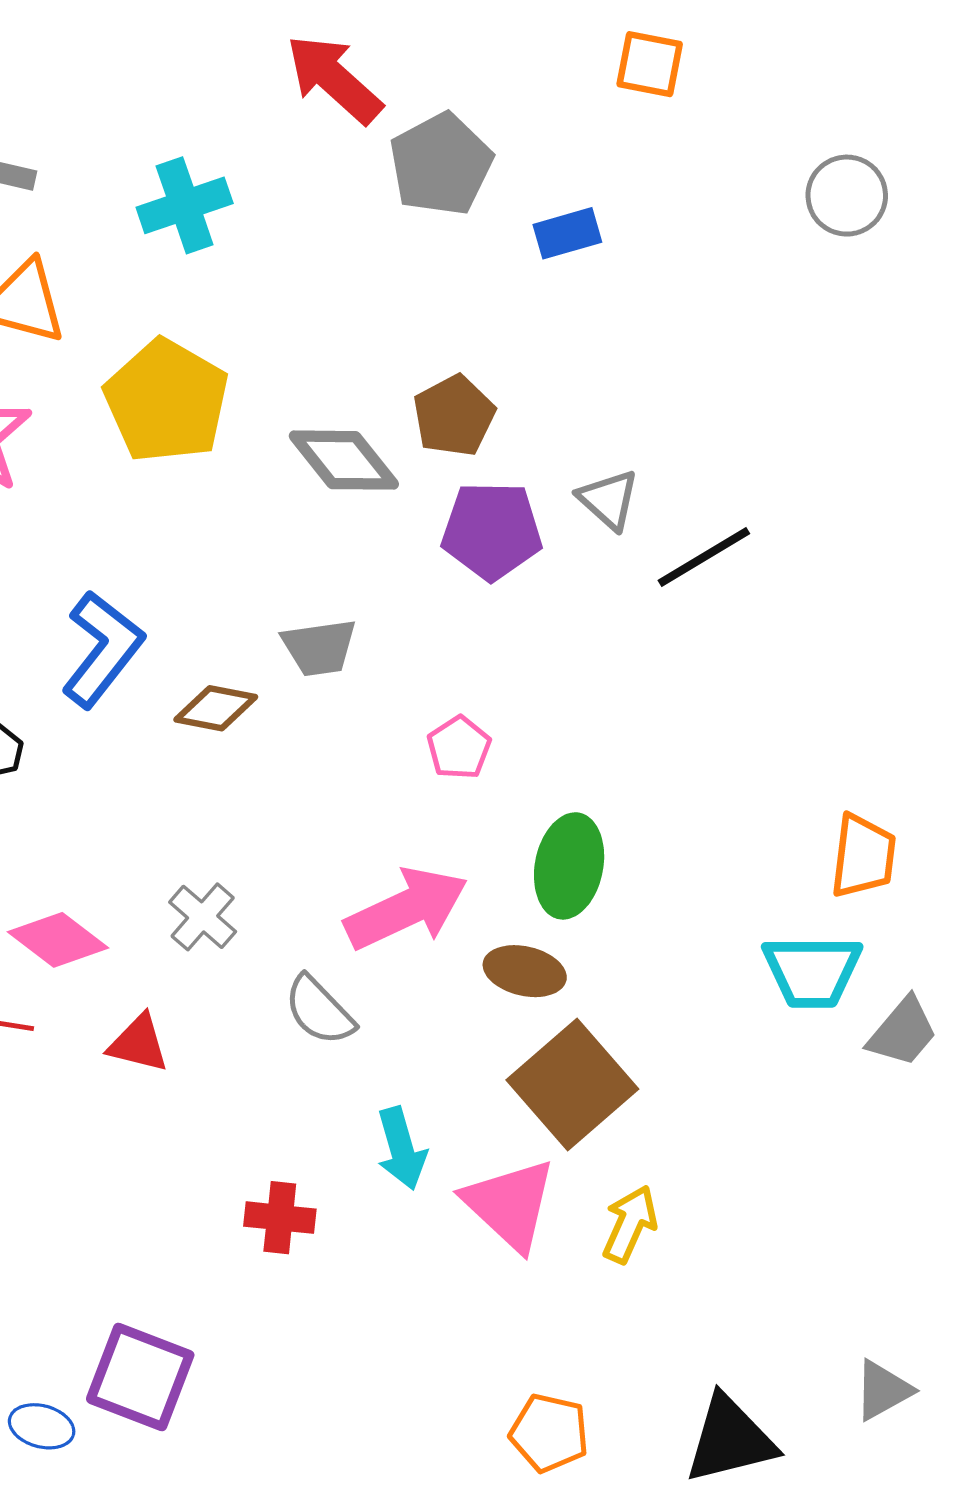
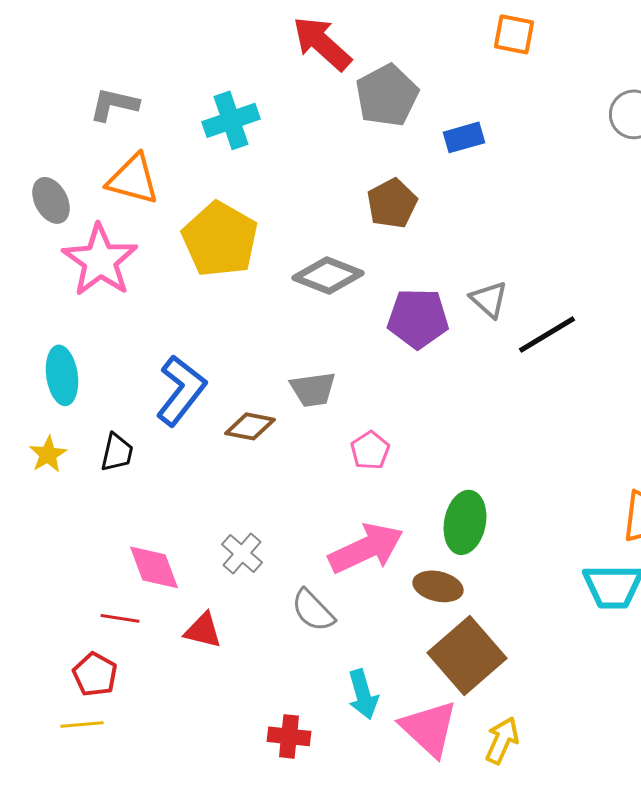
brown pentagon: (454, 416) -> (392, 203), moved
gray diamond: (344, 460) -> (328, 275), turned -30
pink pentagon: (459, 748) -> (370, 450), moved
pink diamond: (58, 940) -> (154, 567), turned 32

